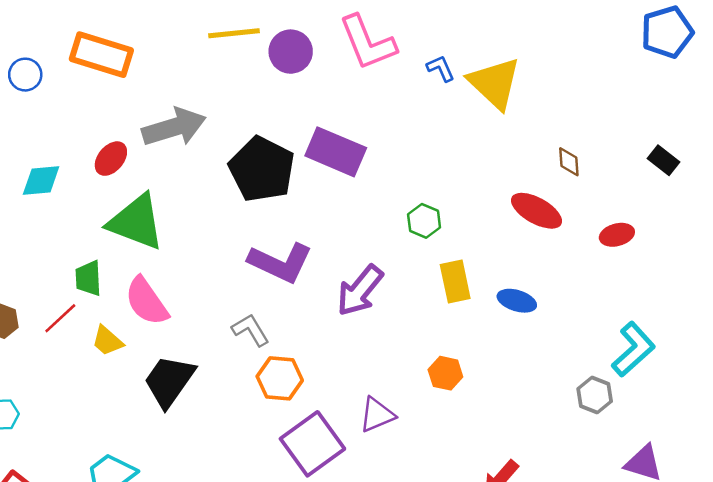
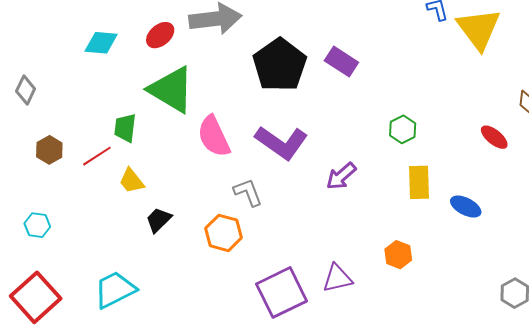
purple rectangle: (336, 152) -> (341, 61), size x0.7
red ellipse: (537, 211) -> (494, 137), size x0.7
purple arrow: (360, 290) -> (341, 176), size x0.7
pink semicircle: (146, 301) -> (214, 136), moved
orange hexagon: (280, 378) -> (224, 233), moved
black trapezoid: (169, 381) -> (159, 220), moved, size x0.6

